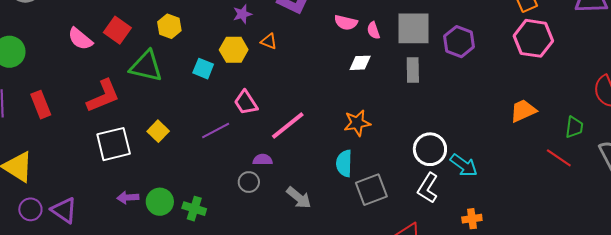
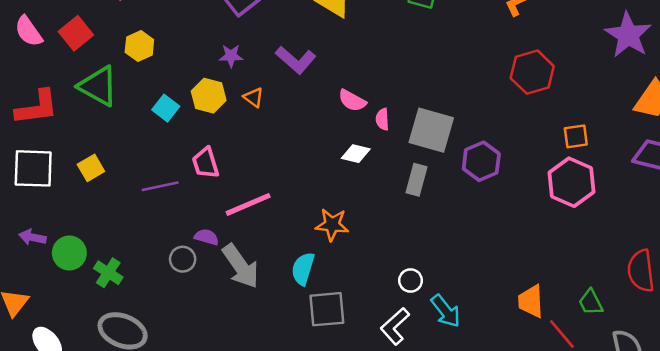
orange trapezoid: (523, 111) -> (531, 301), moved, turned -84
green trapezoid: (574, 127) -> (591, 302), turned 130
white circle: (430, 149) -> (411, 280), size x0.6
gray arrow: (299, 198) -> (241, 266), moved, size x1.4

